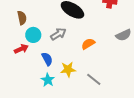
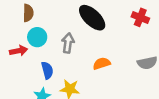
gray arrow: (58, 34) -> (68, 43), turned -63

